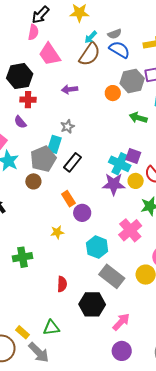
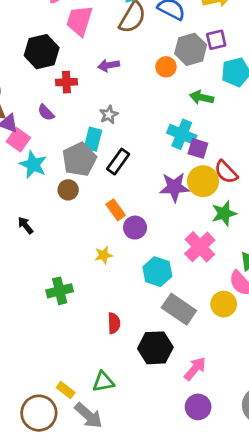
pink trapezoid: (50, 54) -> (79, 21), turned 55
red cross: (28, 100) -> (66, 82), moved
cyan cross: (120, 164) -> (182, 134), moved
yellow circle: (136, 181) -> (203, 181), size x1.5

